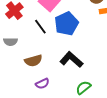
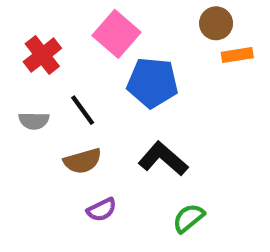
blue pentagon: (66, 24) -> (152, 83), turned 30
black line: (40, 27) -> (83, 110), moved

